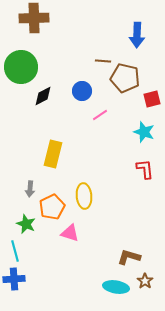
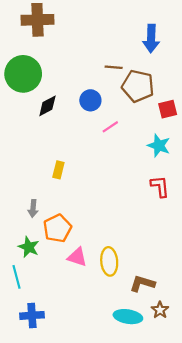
yellow rectangle: (53, 154) -> (58, 170), size x0.6
yellow ellipse: (84, 196) -> (109, 261), moved
blue cross: (14, 279) -> (32, 315), moved

